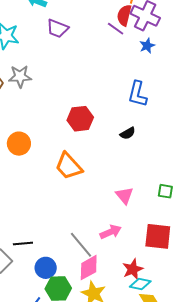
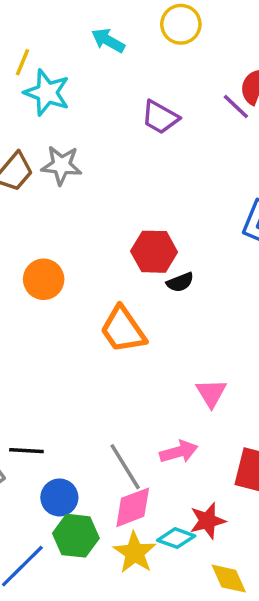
purple trapezoid: (58, 28) -> (160, 117), moved
black semicircle: (128, 133) -> (180, 282), moved
cyan diamond: (140, 284) -> (176, 538), moved

